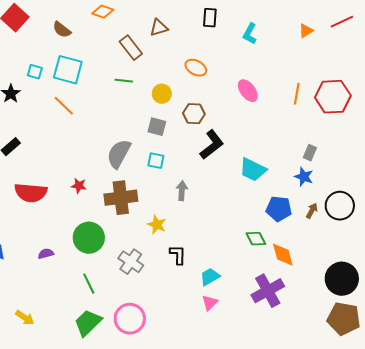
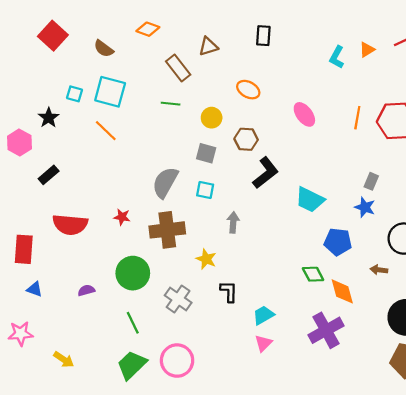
cyan L-shape: (250, 34) -> (337, 57), moved
brown arrow: (312, 211) -> (379, 270), moved, turned -112

